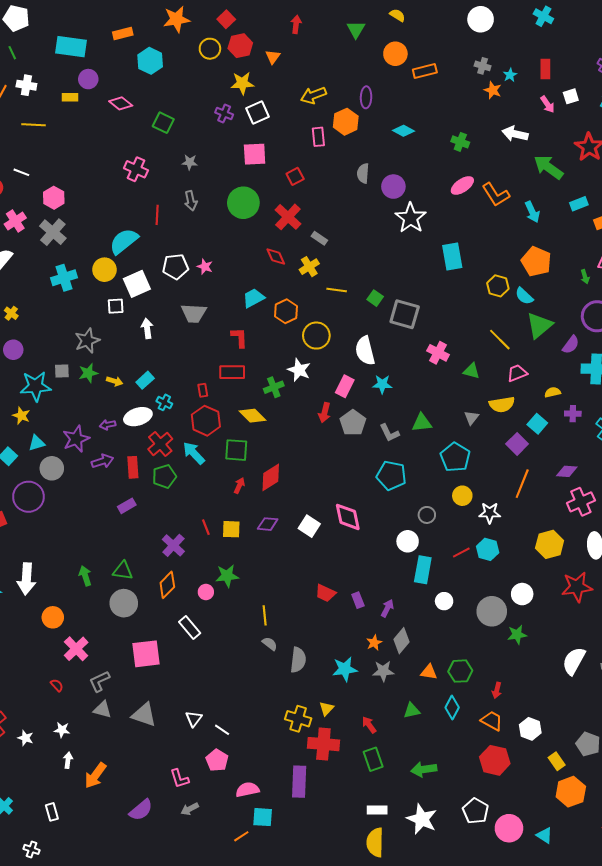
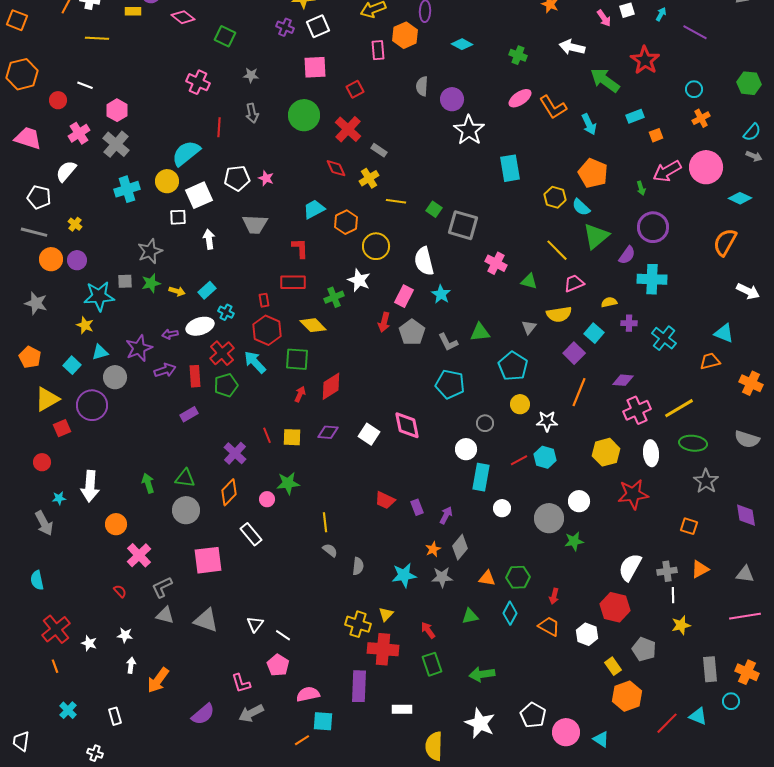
cyan star: (382, 384) -> (441, 294), turned 30
gray semicircle: (298, 660) -> (358, 566), size x0.7
red hexagon: (495, 760) -> (615, 607), moved
gray arrow: (190, 809) -> (251, 713), size x1.4
white rectangle: (377, 810) -> (402, 709), moved

